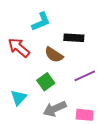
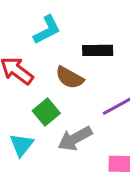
green square: (46, 82) -> (46, 112), moved
gray arrow: (55, 109) -> (75, 139), moved

